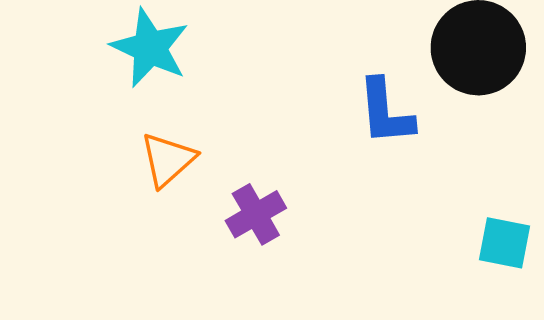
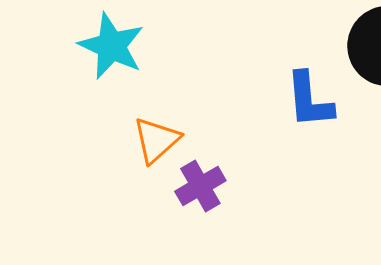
orange triangle: (168, 160) -> (156, 140), moved

